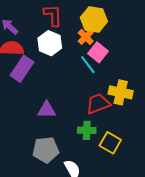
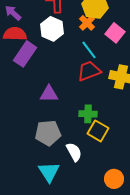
pink square: (98, 52) -> (115, 33), moved
red trapezoid: (98, 104) -> (89, 71), moved
yellow square: (110, 143) -> (98, 131), moved

